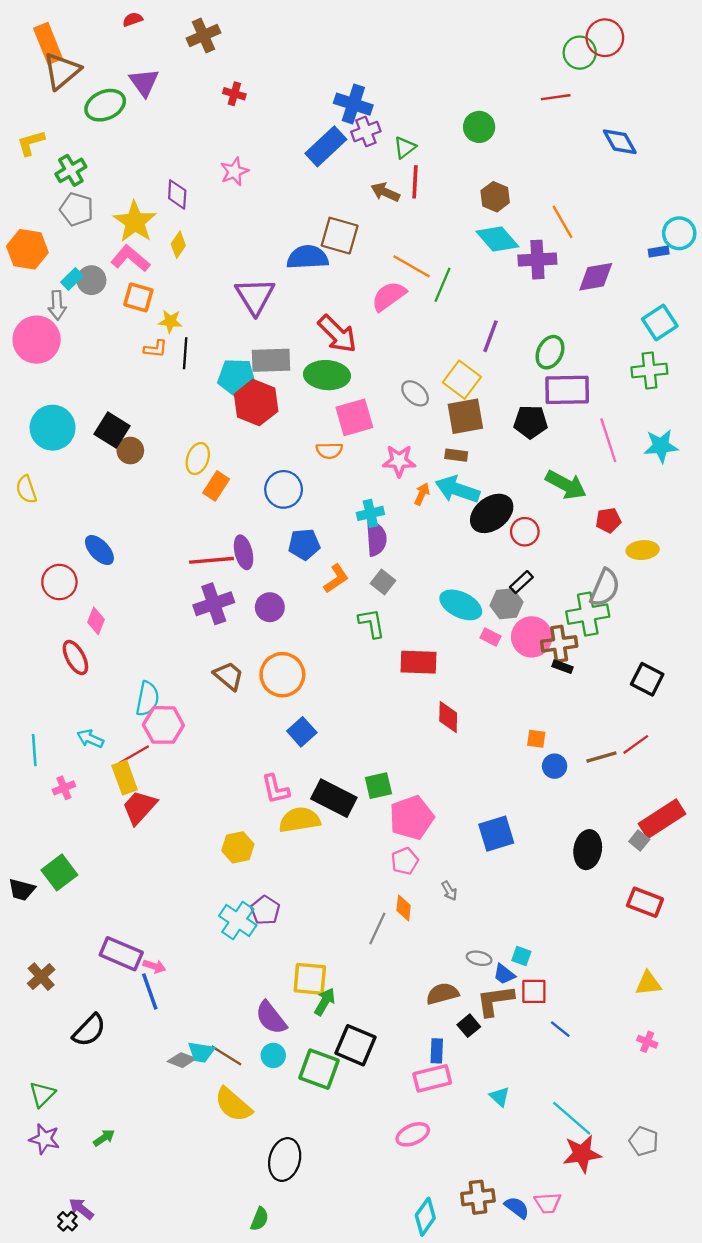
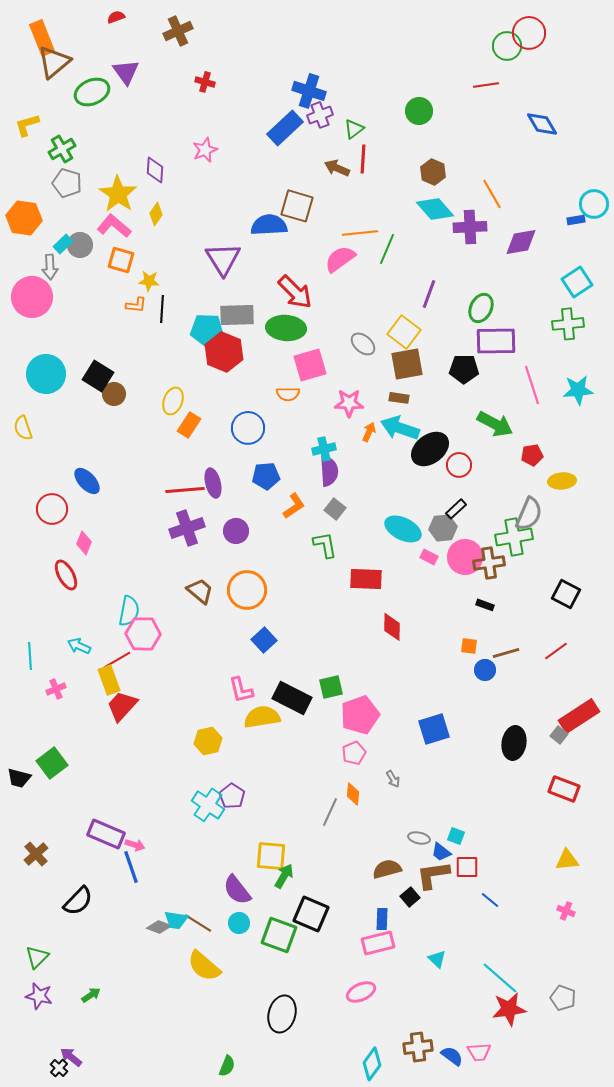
orange line: (412, 266) -> (360, 233), turned -36
black rectangle: (563, 667) -> (485, 605), moved
brown line: (601, 757) -> (506, 653), moved
black ellipse: (285, 1160) -> (282, 1014), moved

